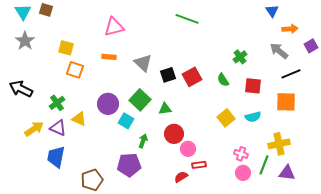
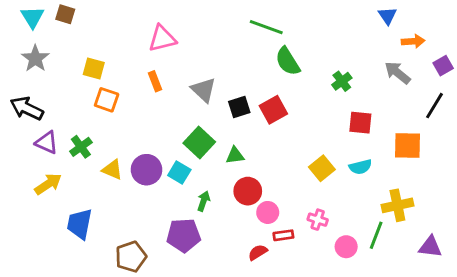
orange rectangle: (109, 57) -> (155, 81), turned 64
black line: (291, 74) -> (435, 106), moved, turned -36
green semicircle: (223, 80) -> (288, 61), moved, size x1.5
black arrow: (21, 89) -> (27, 108), moved
purple circle: (108, 104) -> (147, 170), moved
purple triangle: (58, 128) -> (47, 143), moved
pink cross: (241, 154) -> (318, 220), moved
purple triangle: (287, 173) -> (430, 247), moved

